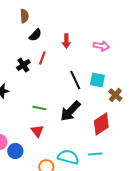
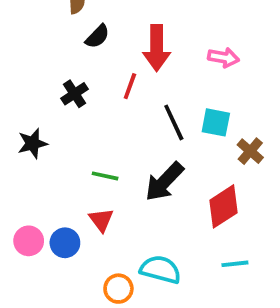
red arrow: (66, 41) -> (157, 48), size x1.6
red line: (42, 58) -> (130, 86), moved
blue circle: (15, 151) -> (65, 243), moved
cyan line: (95, 154) -> (235, 264), moved

